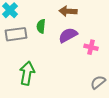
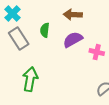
gray rectangle: (16, 34) -> (19, 38), turned 65

